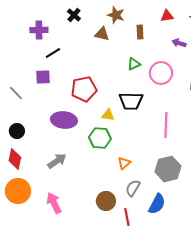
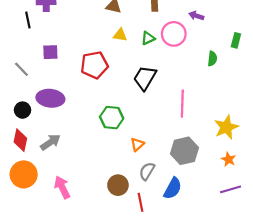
black line: (53, 53) -> (28, 20), moved, turned -70
pink circle: (161, 73) -> (174, 34), moved
black trapezoid: (131, 101) -> (145, 78), turned 120
yellow triangle: (108, 115) -> (120, 35), moved
purple ellipse: (64, 120) -> (50, 98), moved
gray arrow: (57, 161) -> (50, 142), moved

